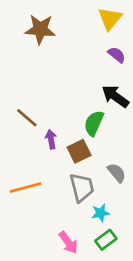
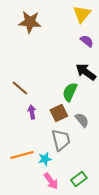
purple arrow: (51, 139) -> (32, 112), moved
gray semicircle: (117, 173) -> (82, 120), moved
orange line: (25, 187) -> (22, 155), moved
cyan star: (101, 213) -> (45, 159), moved

